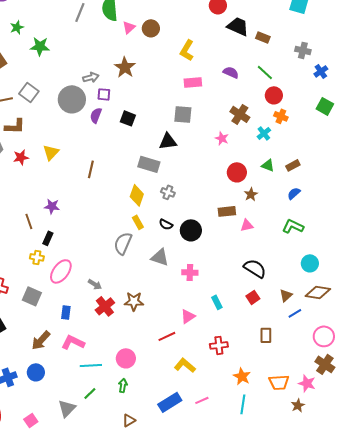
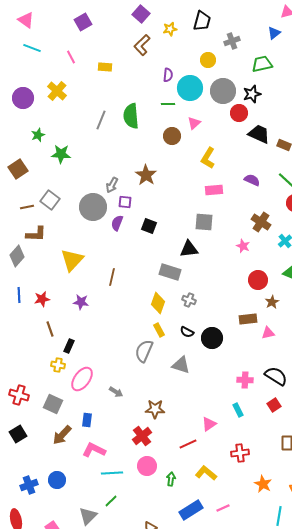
pink triangle: (129, 27) -> (194, 123), moved
gray arrow: (91, 77) -> (112, 185), turned 133
yellow triangle: (51, 152) -> (72, 260), size x1.4
red star: (21, 157) -> (42, 299), moved
purple star: (52, 206) -> (81, 302), moved
pink cross: (190, 272) -> (245, 380), moved
red cross: (105, 306) -> (142, 436), moved
brown arrow: (41, 340) -> (62, 435), moved
green arrow: (123, 385) -> (171, 479), moved
cyan line: (243, 404) -> (279, 516), moved

